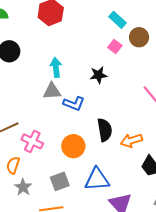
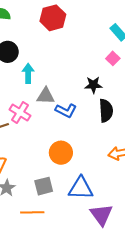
cyan arrow: (56, 67) -> (28, 73), moved
black semicircle: (105, 130) -> (106, 111), moved
pink cross: (32, 141) -> (20, 113), moved

